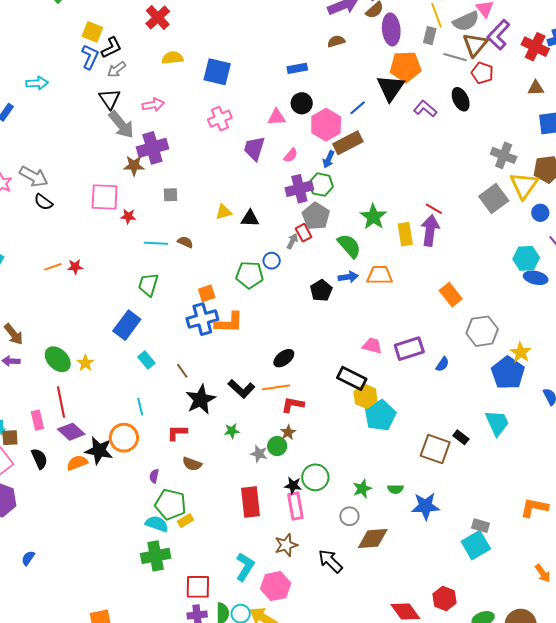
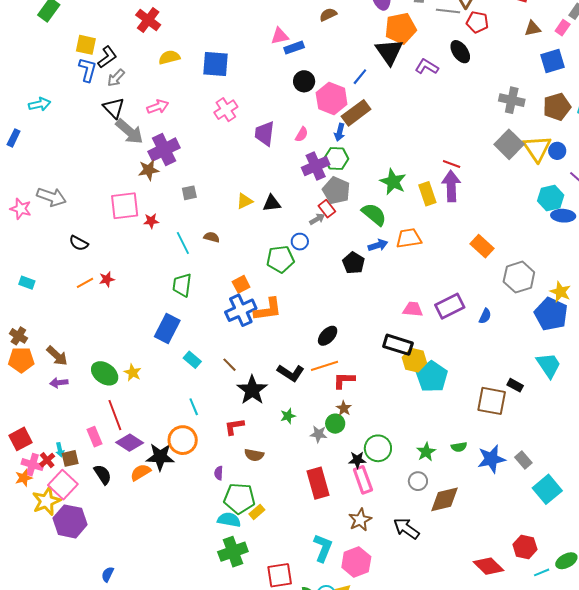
pink triangle: (277, 117) -> (280, 36), moved
yellow triangle: (524, 185) -> (537, 148), moved
black semicircle: (43, 202) -> (79, 243), moved
gray arrow: (292, 241) -> (317, 219), turned 42
cyan line: (156, 243) -> (183, 243), turned 70
gray rectangle: (480, 526) -> (523, 460), moved, turned 42

